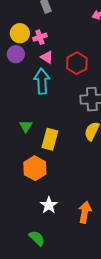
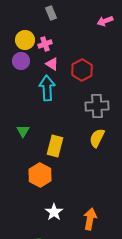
green triangle: (26, 126) -> (23, 131), moved

